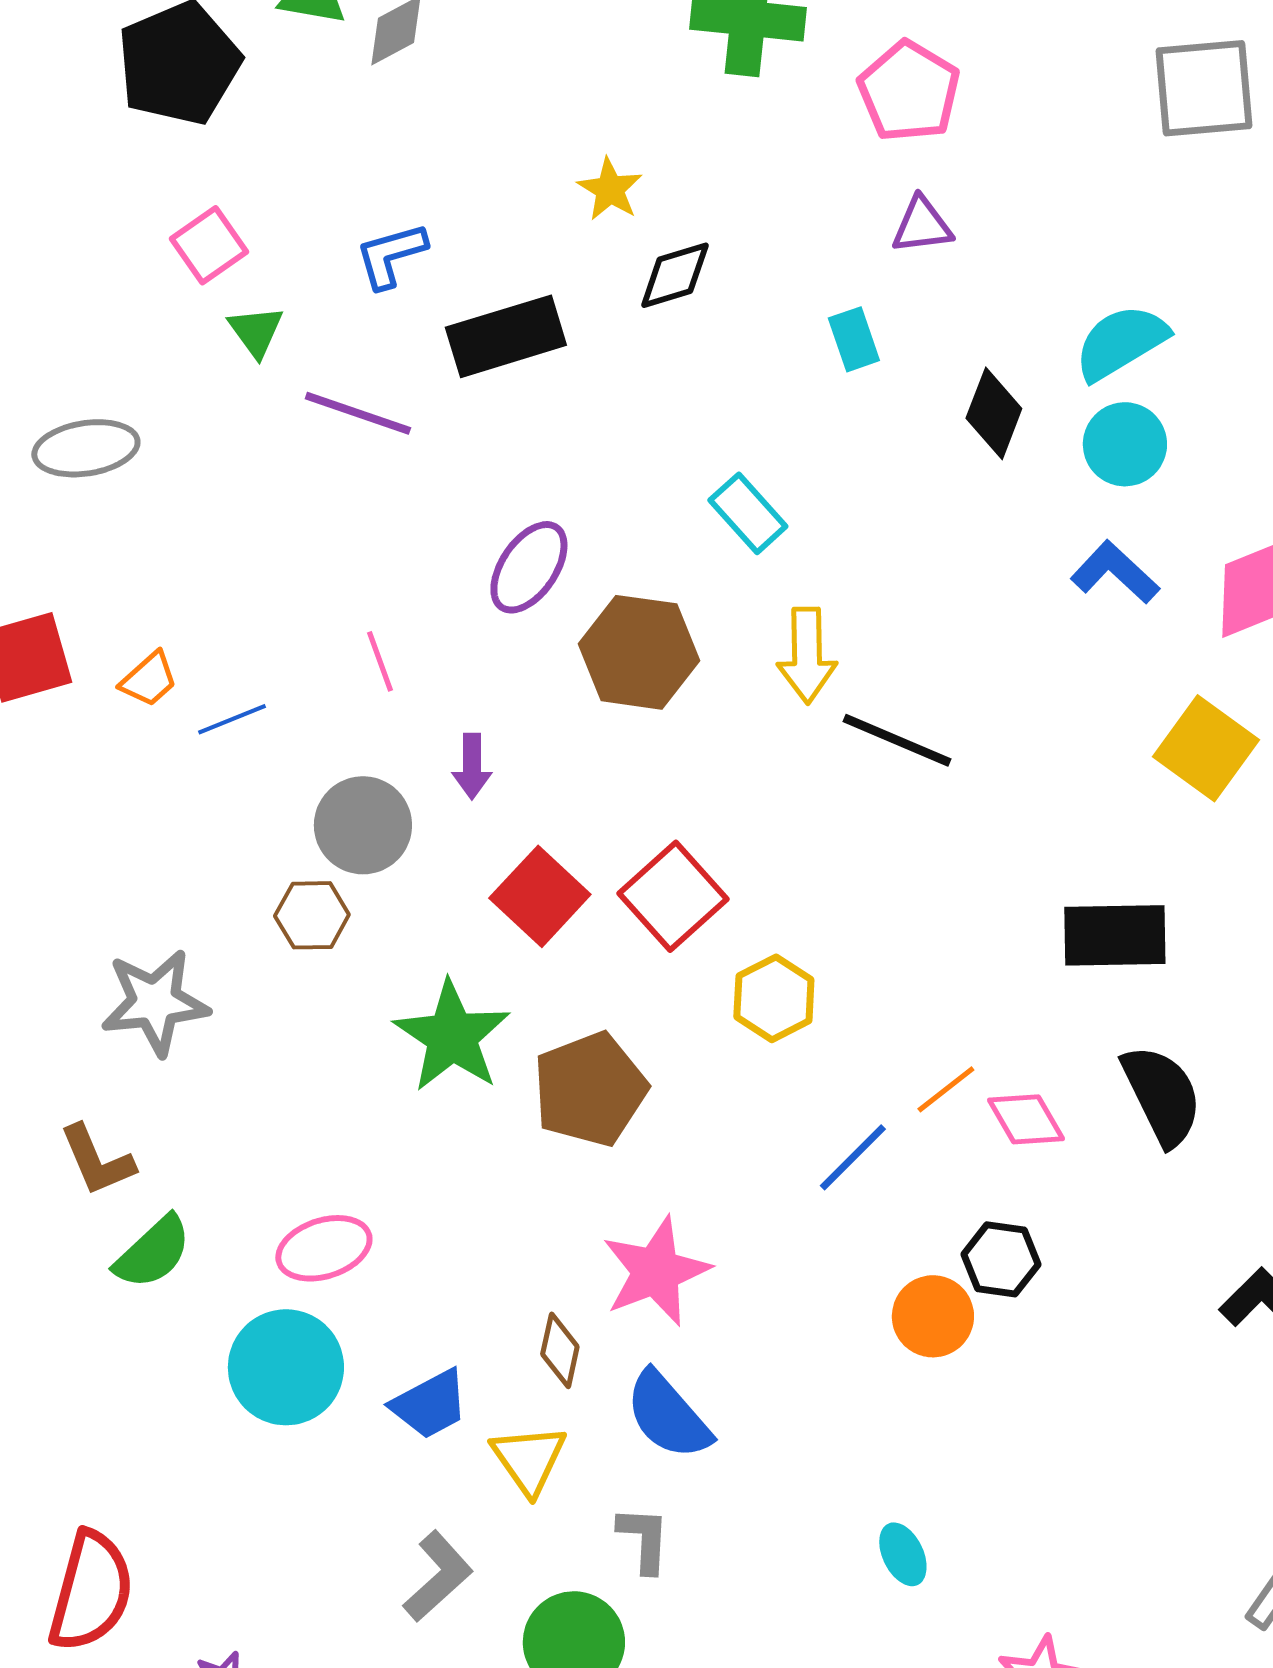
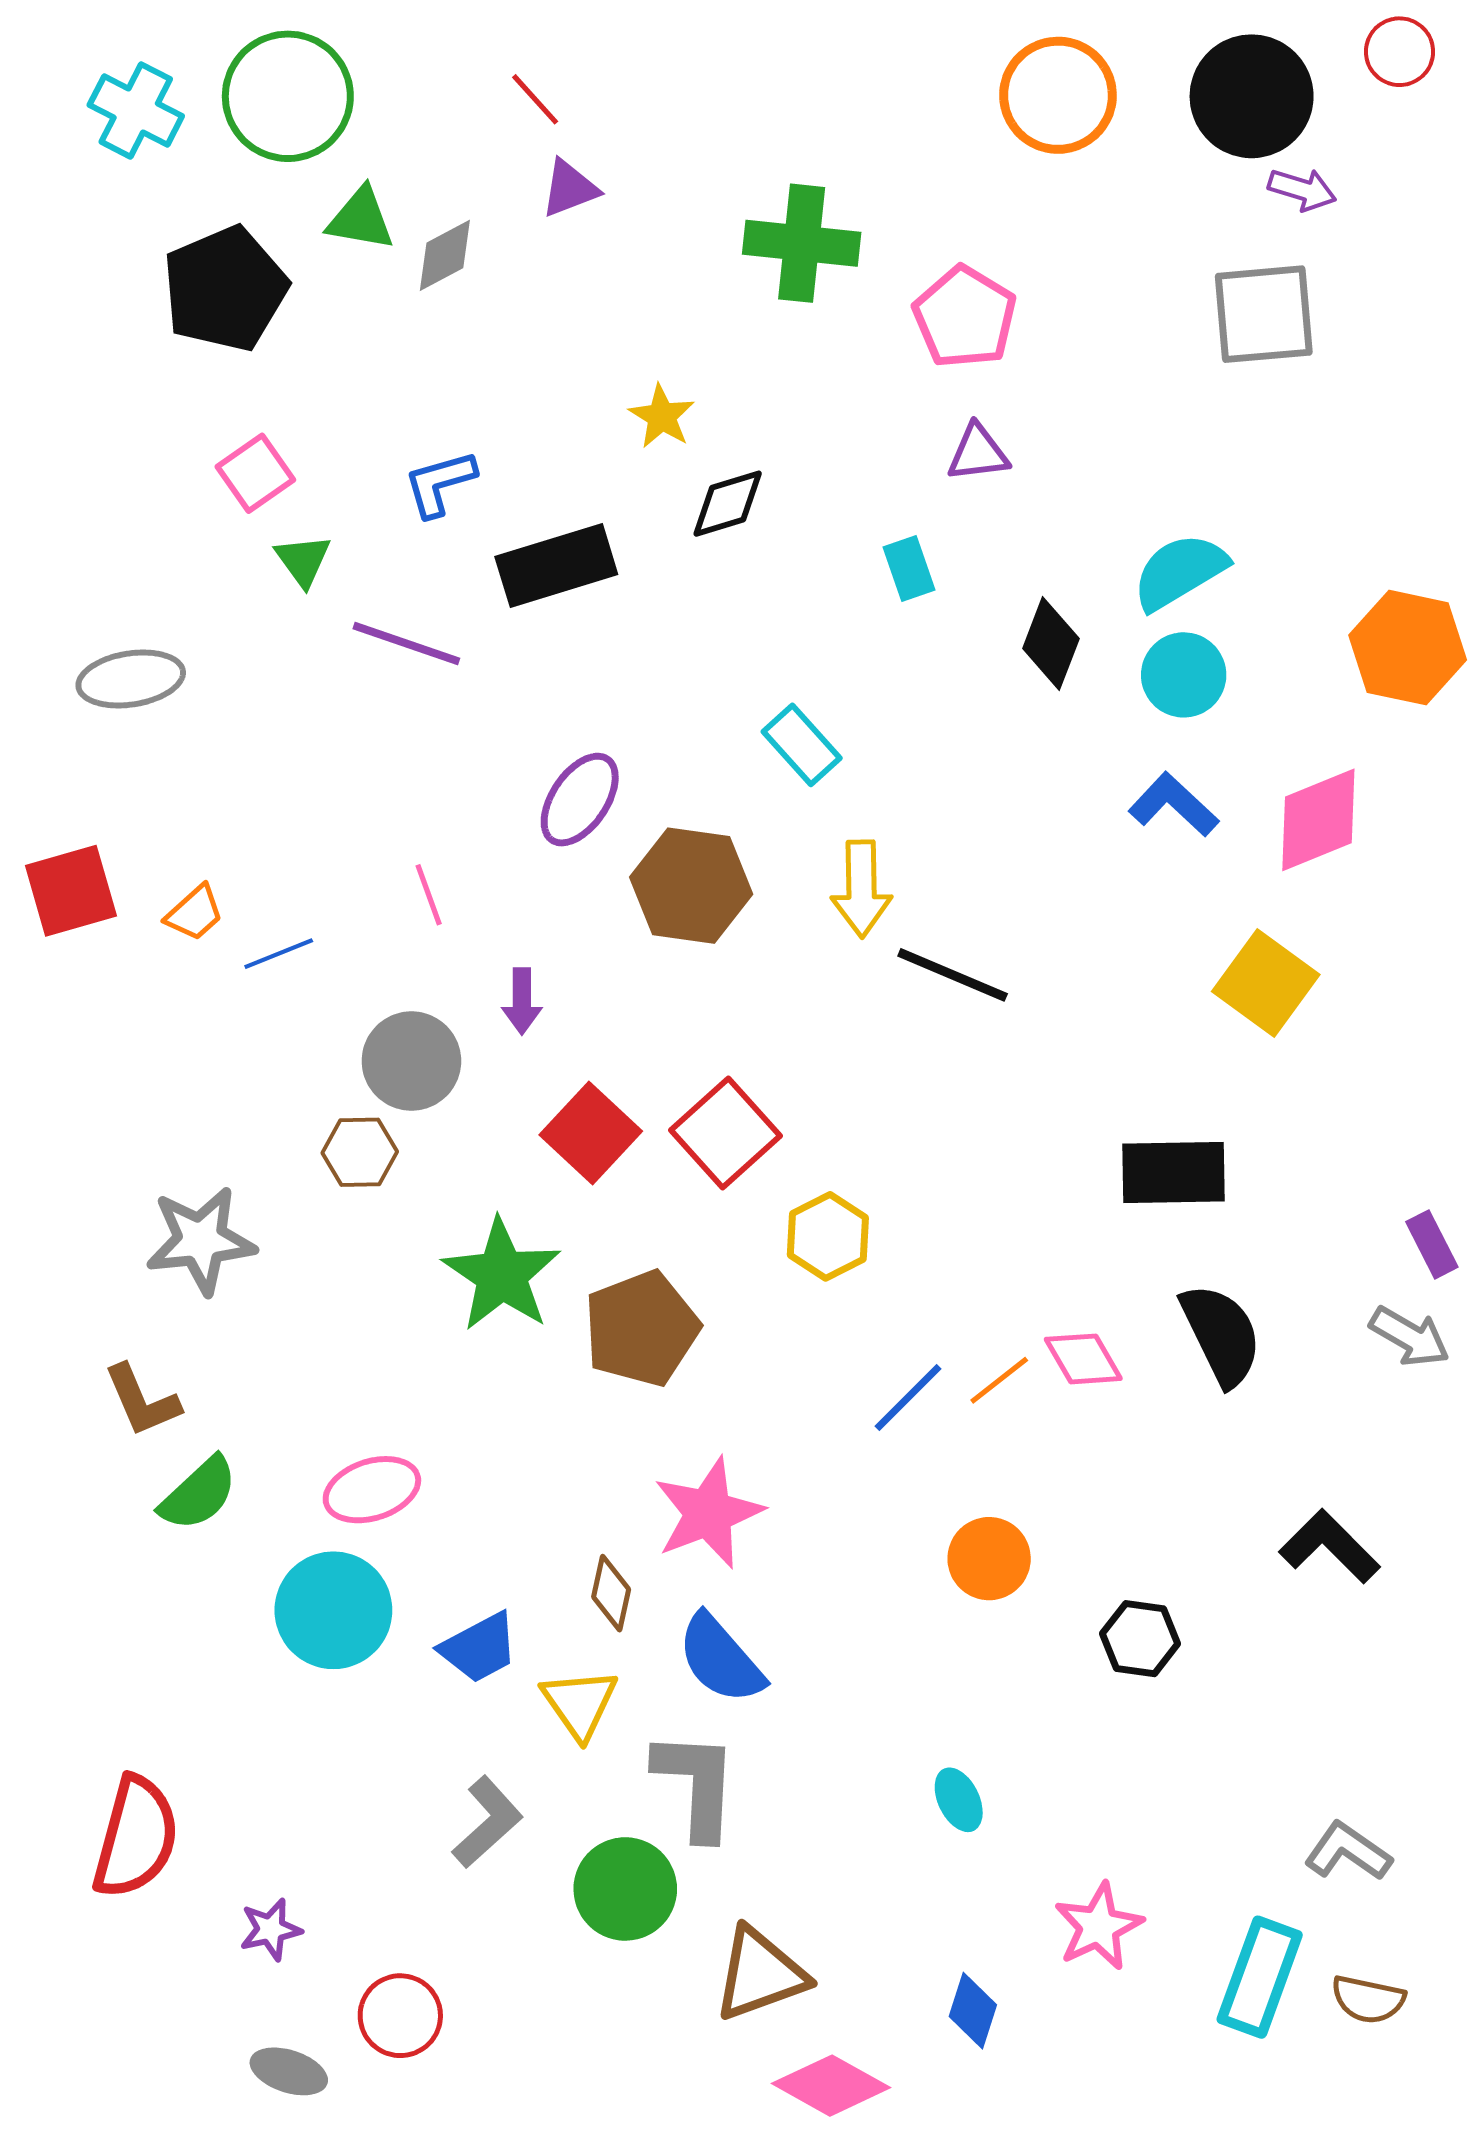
orange line: (946, 1089) -> (999, 1380), moved
black hexagon: (1001, 1259) -> (1140, 1639), moved
gray L-shape: (644, 1539) -> (696, 1785), size x1.6

